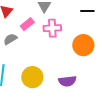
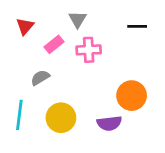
gray semicircle: (10, 39) -> (40, 78), moved
orange circle: (83, 45) -> (132, 96), moved

